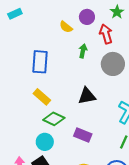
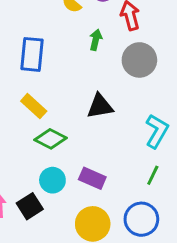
purple rectangle: (83, 135) -> (92, 178), moved
cyan circle: (45, 142) -> (52, 180), moved

